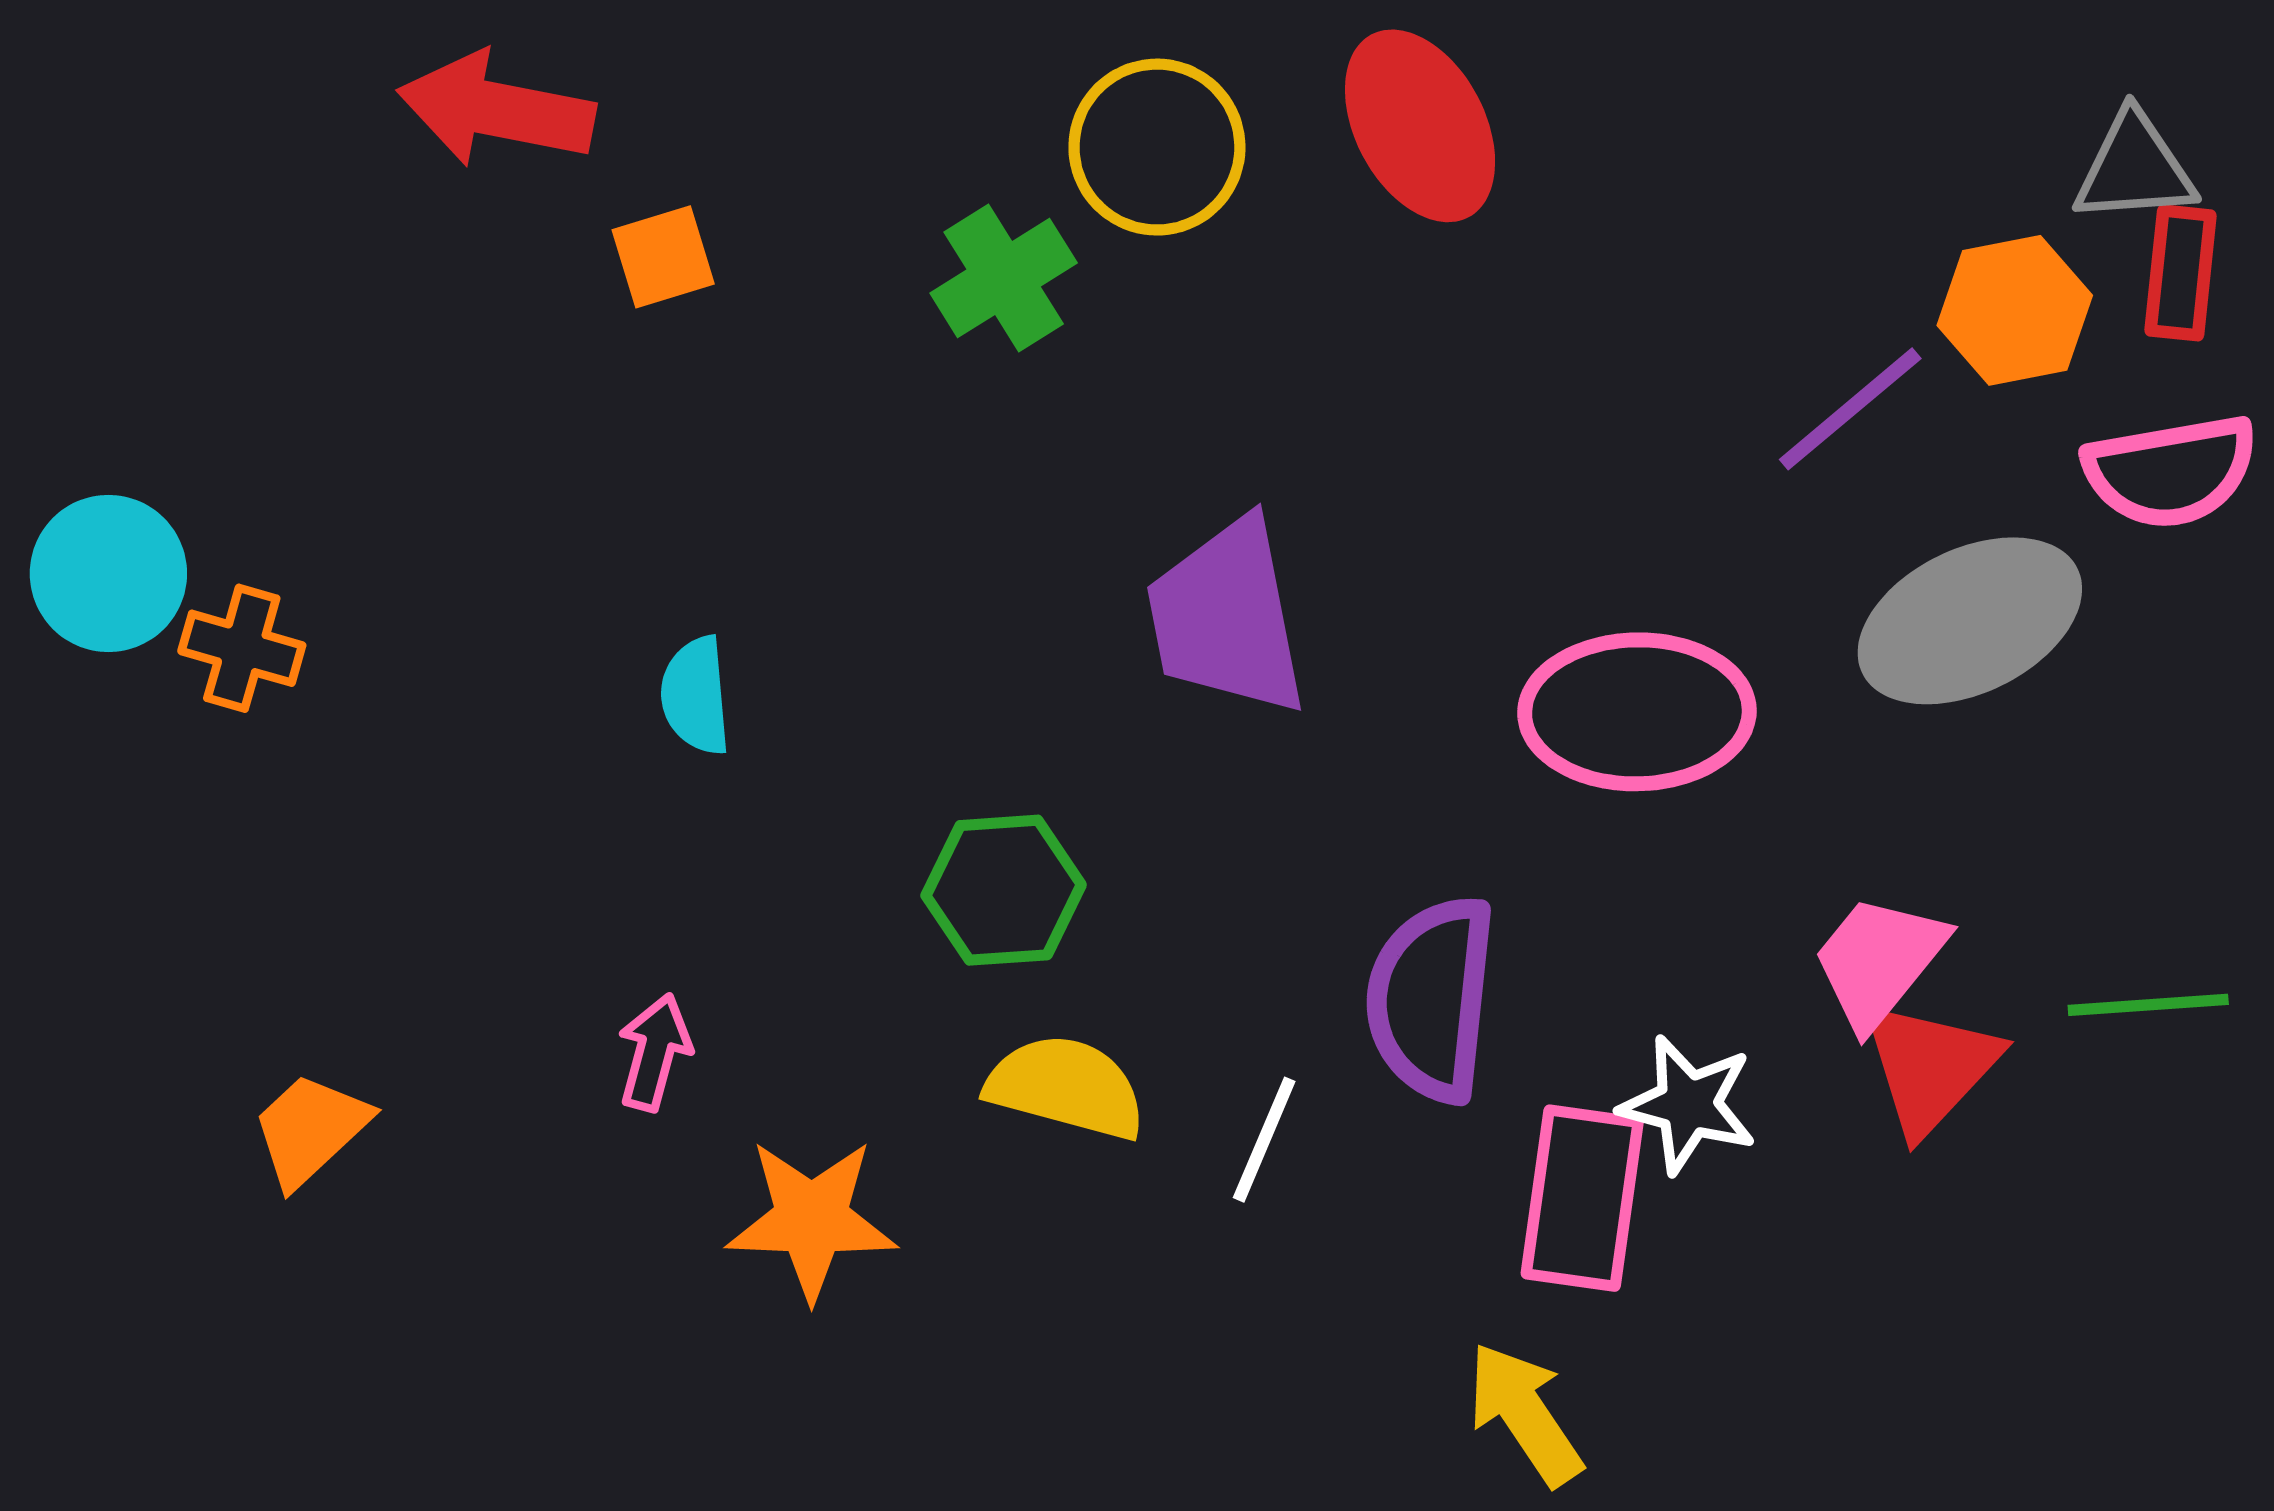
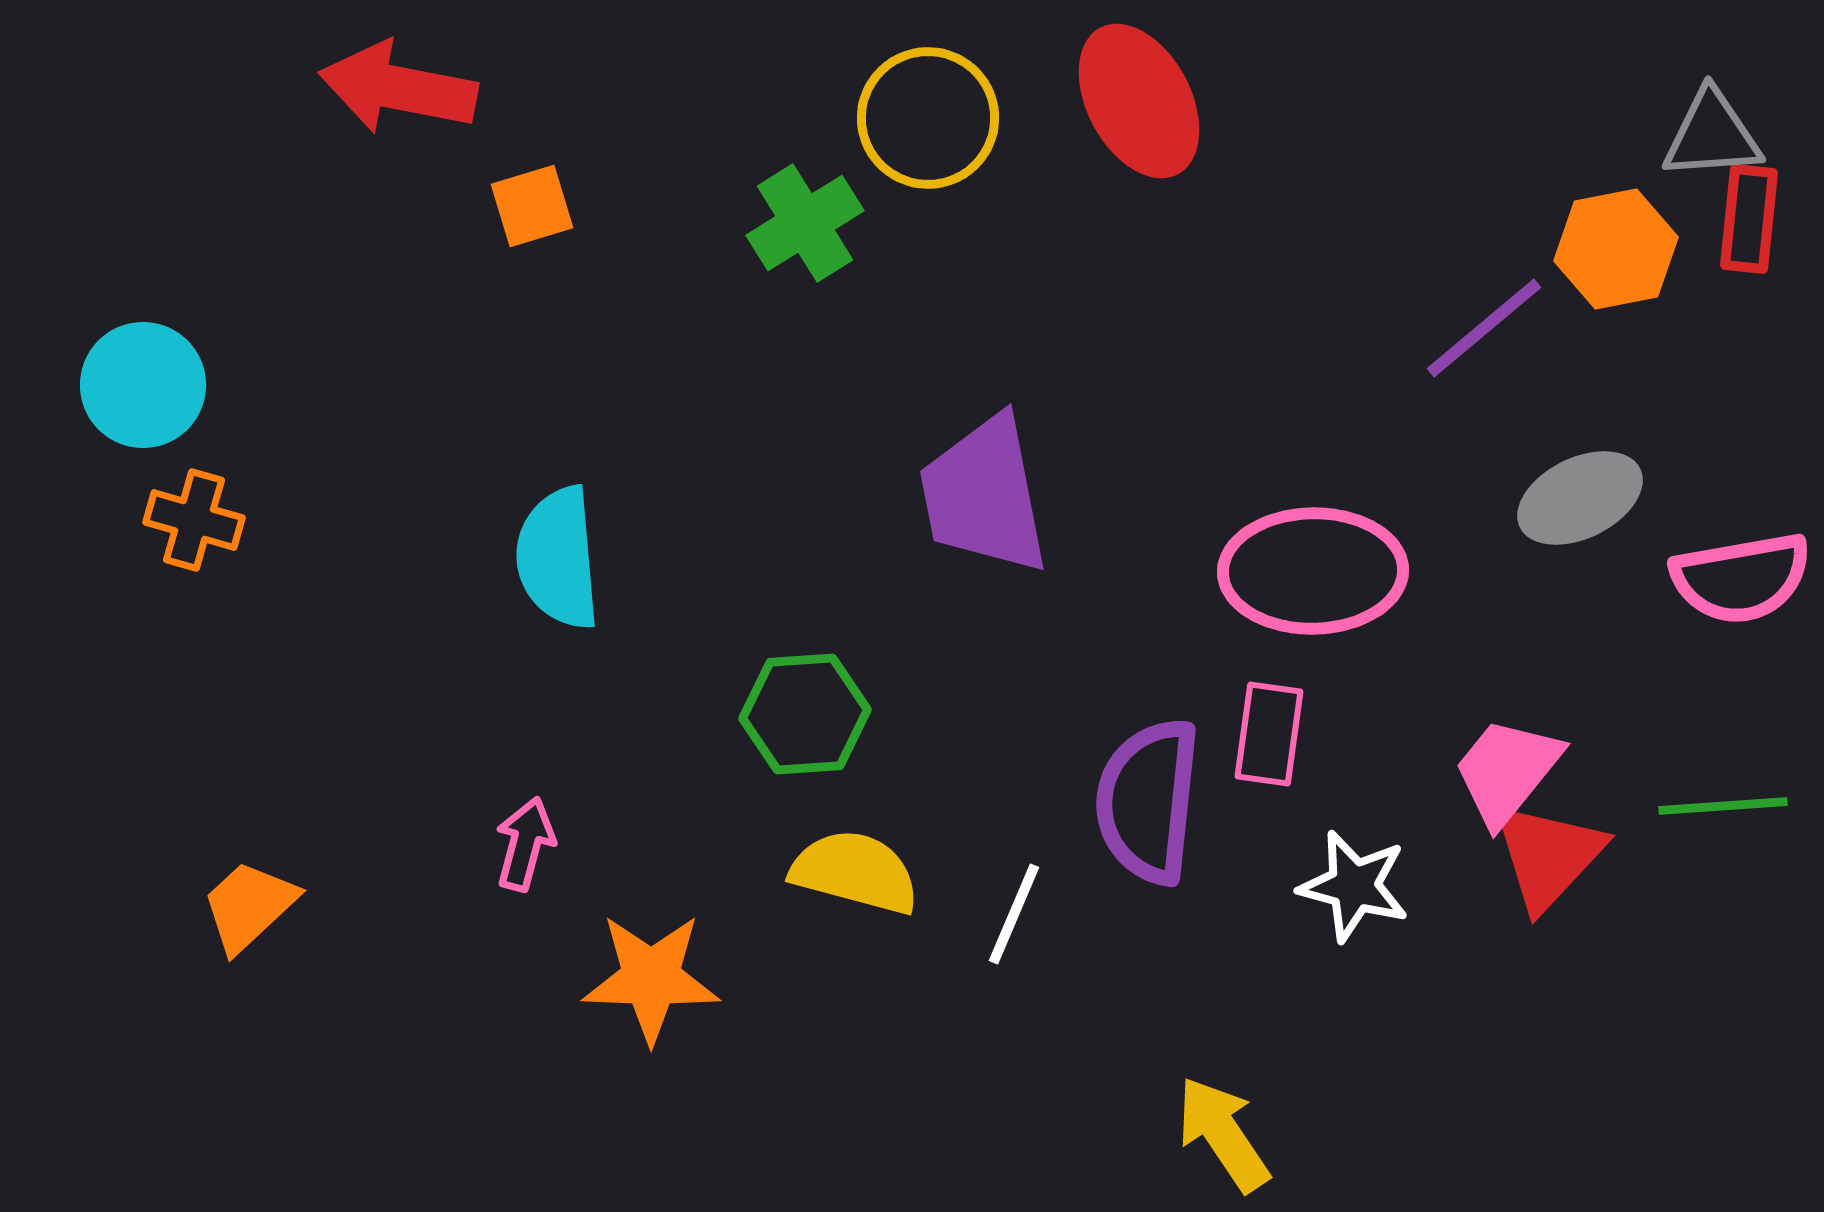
pink semicircle: (2171, 471) -> (1741, 578), moved
cyan circle: (108, 573) -> (143, 385), moved
gray ellipse: (1970, 621) -> (1580, 498), size x0.7
cyan semicircle: (696, 696) -> (558, 558), size x1.5
pink rectangle: (1582, 1198) -> (1269, 734), moved, size x0.7

